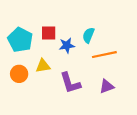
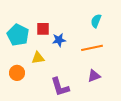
cyan semicircle: (88, 35) -> (96, 21), moved
orange circle: (19, 74) -> (17, 73), moved
purple L-shape: (70, 83) -> (60, 87), moved

